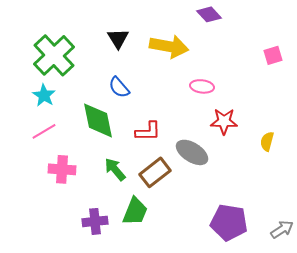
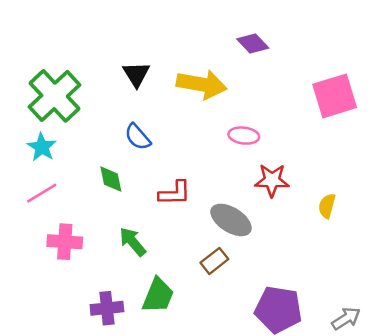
pink square: (273, 55) -> (335, 96), size x1.8
green diamond: (98, 120) -> (111, 179), size x0.6
brown rectangle: (155, 172) -> (214, 261), moved, size x0.7

